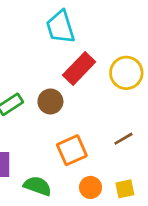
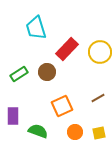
cyan trapezoid: (60, 27) -> (36, 28), moved

